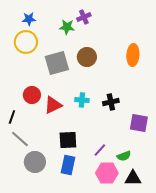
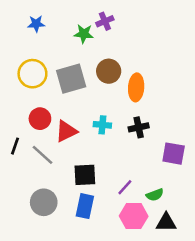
yellow circle: (26, 42) -> (32, 74), moved
orange ellipse: (133, 55) -> (136, 87), moved
gray line: (20, 139) -> (42, 155), moved

